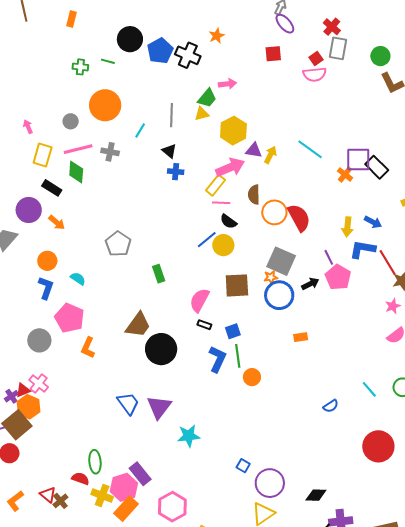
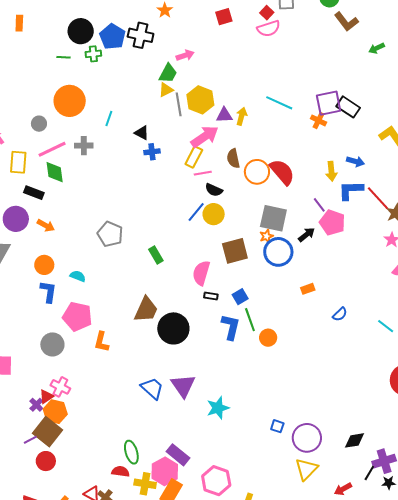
green cross: (80, 67) -> (93, 54), moved
gray line: (171, 115) -> (179, 104), moved
blue semicircle: (331, 406) -> (340, 314), moved

